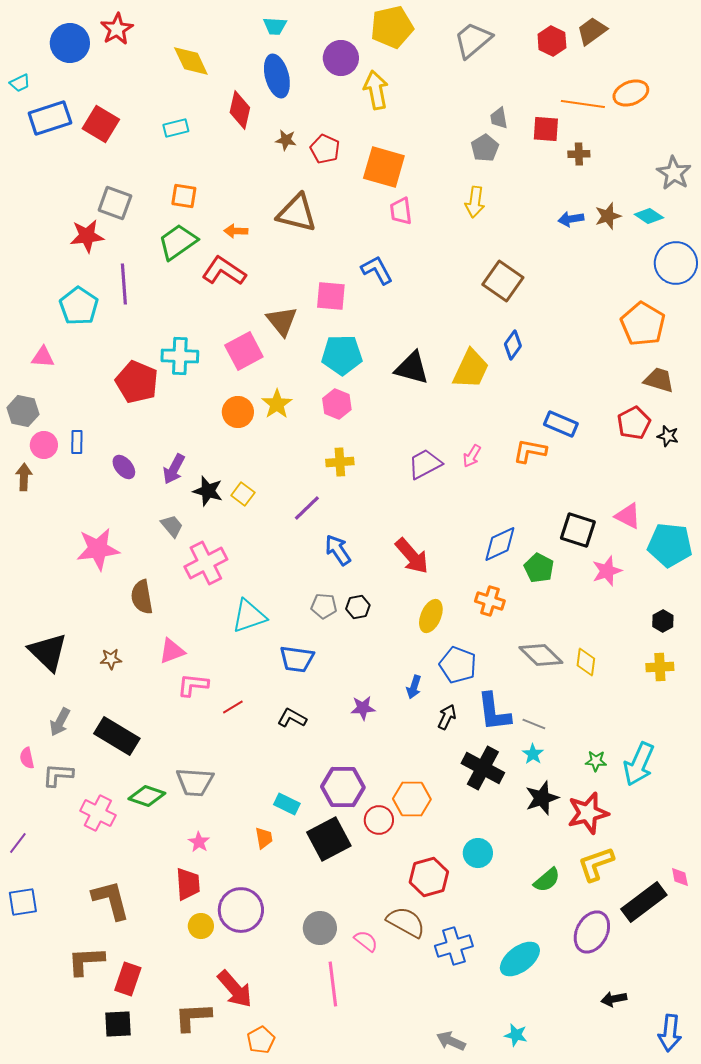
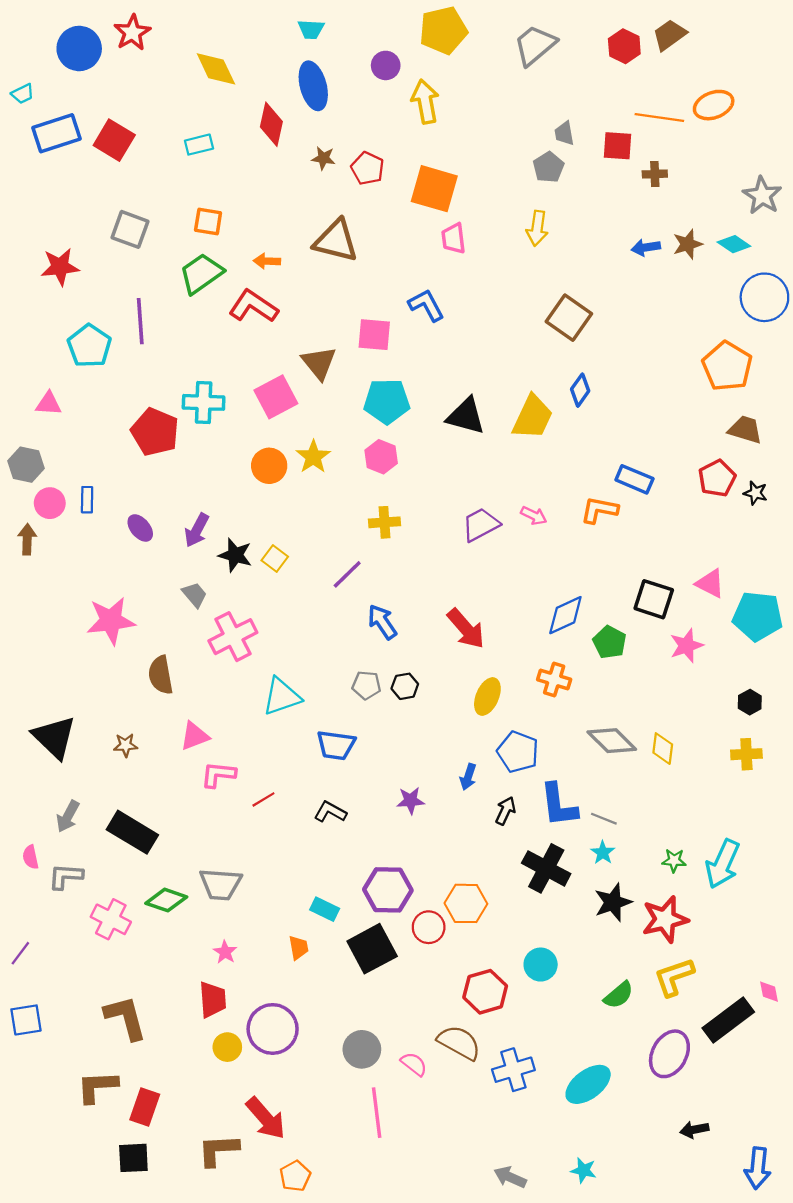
purple circle: (341, 58) -> (386, 65), size x0.7
red star: (87, 236) -> (60, 267), moved
pink arrow: (472, 456) -> (534, 516), turned -95

